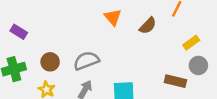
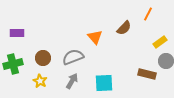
orange triangle: (113, 17) -> (95, 37), moved
purple rectangle: (19, 32) -> (17, 33), turned -32

